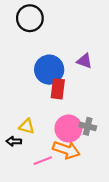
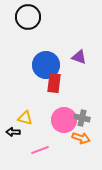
orange arrow: (66, 150) -> (81, 138), moved, size x0.7

